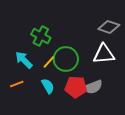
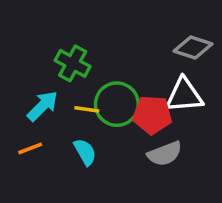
cyan arrow: (24, 60) -> (43, 106), turned 90
yellow line: (49, 62) -> (87, 109), turned 56
red pentagon: (76, 87) -> (152, 115), moved

